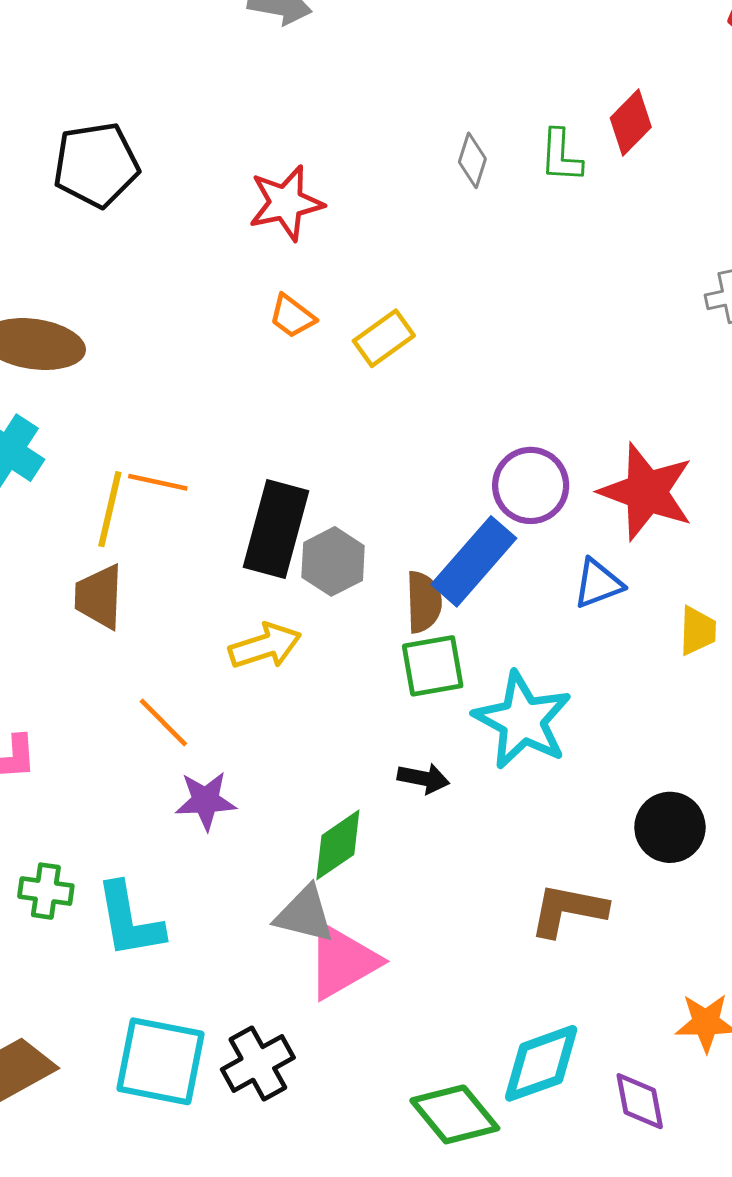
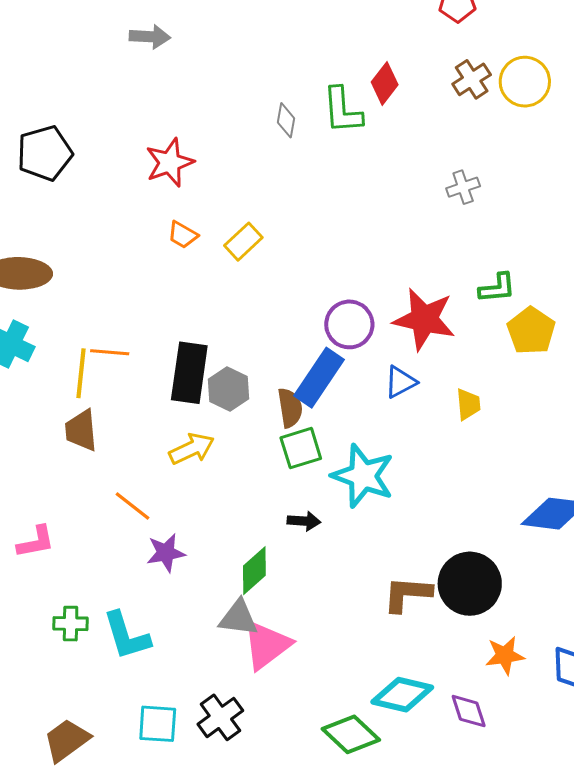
green L-shape: (561, 156) -> (342, 110), size x1.4
black circle: (670, 827) -> (470, 584), moved, size x1.4
cyan square: (160, 1061) -> (158, 724), size x0.7
cyan diamond: (541, 1063) -> (402, 695), turned 40

